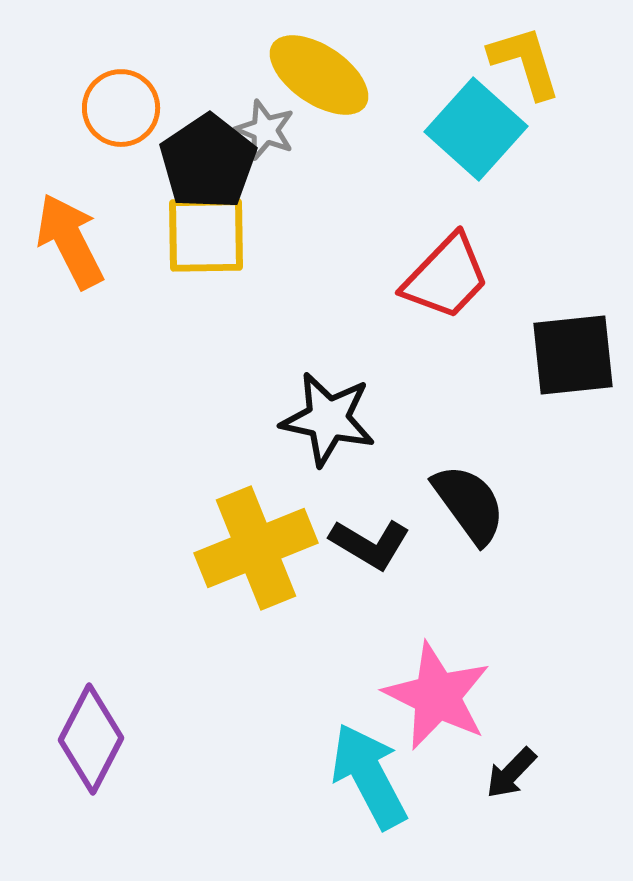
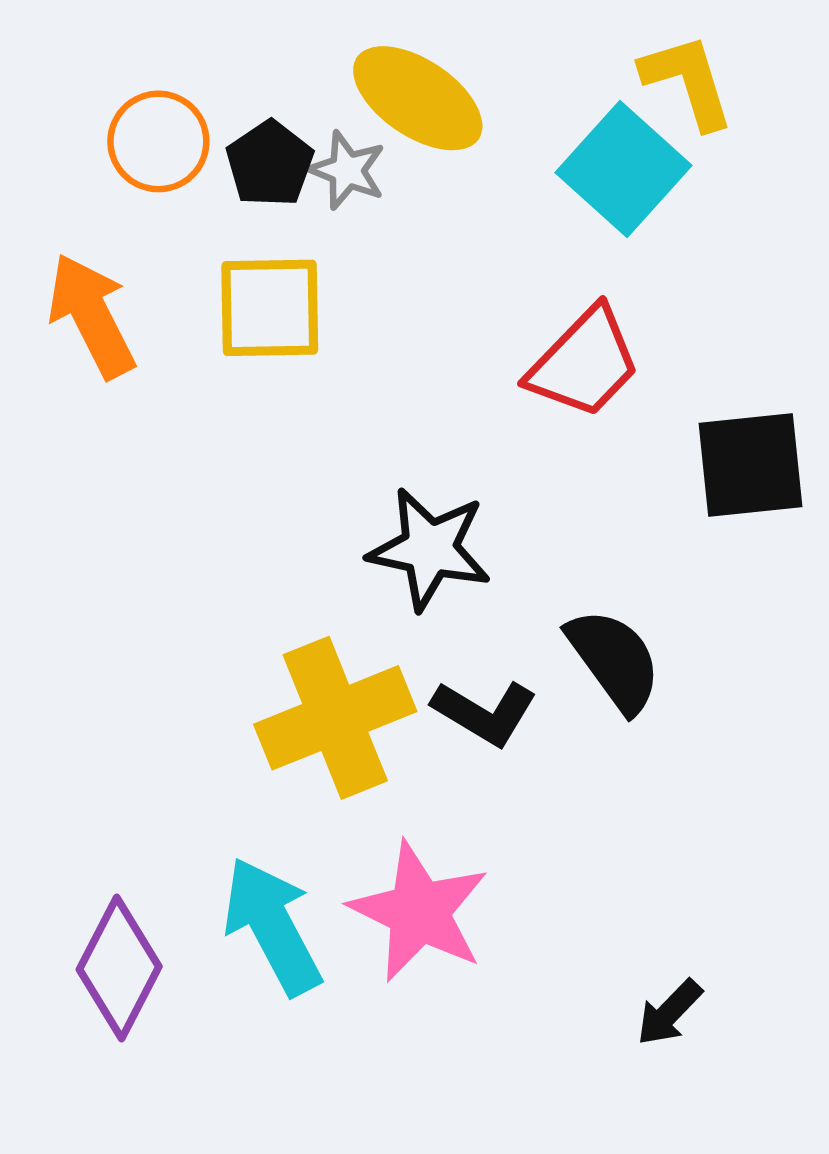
black pentagon: (208, 162) -> (270, 164), moved, size x0.7
pink star: (437, 696) -> (419, 912), moved
cyan arrow: (369, 776) -> (272, 926), moved

